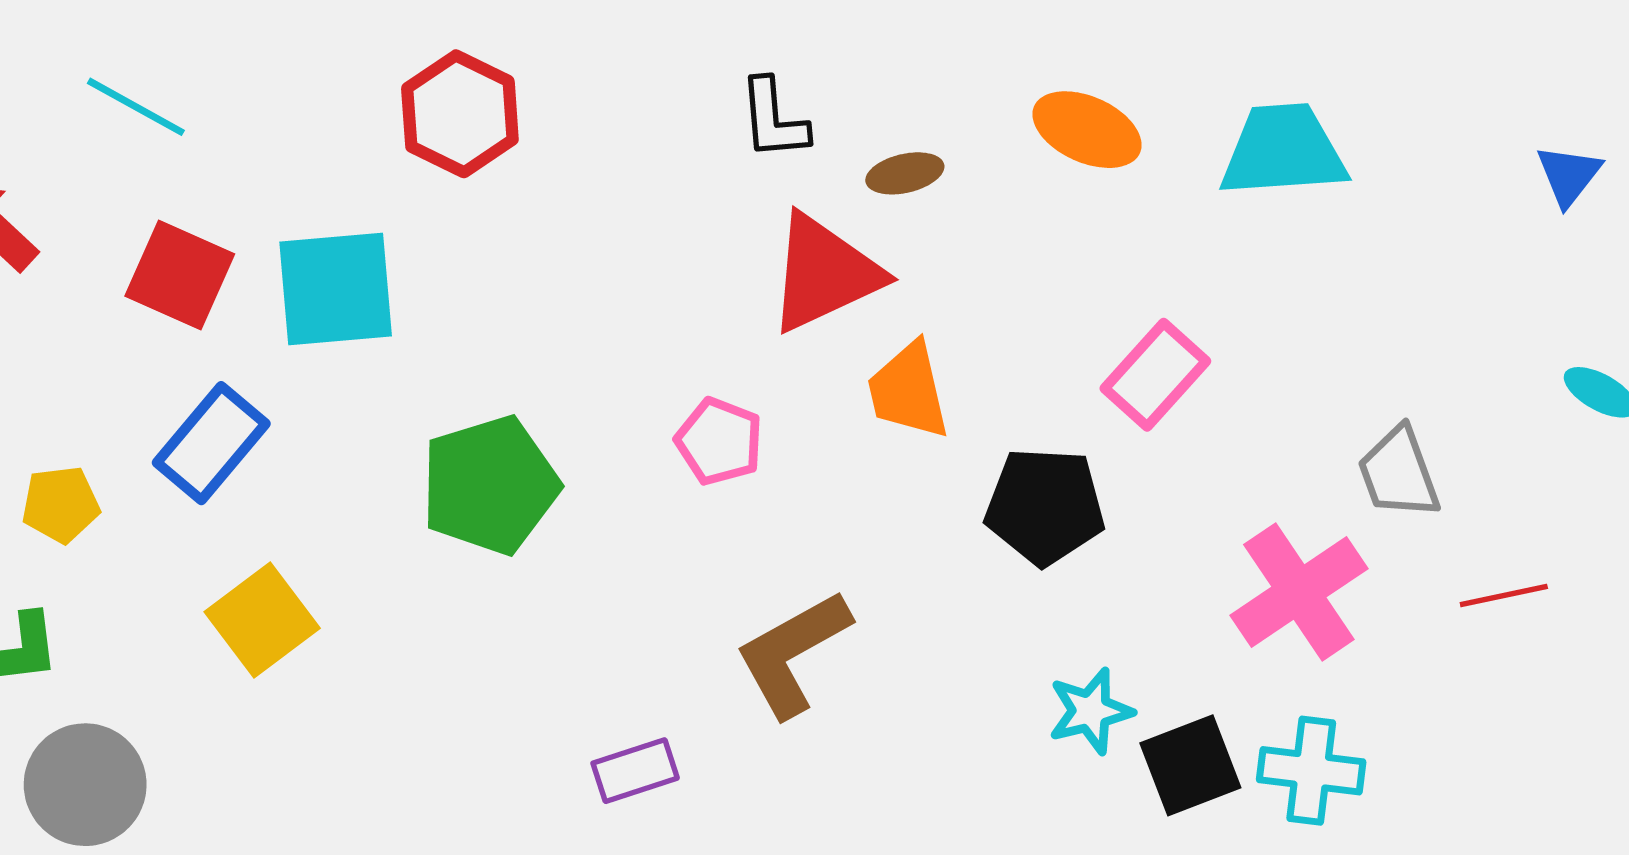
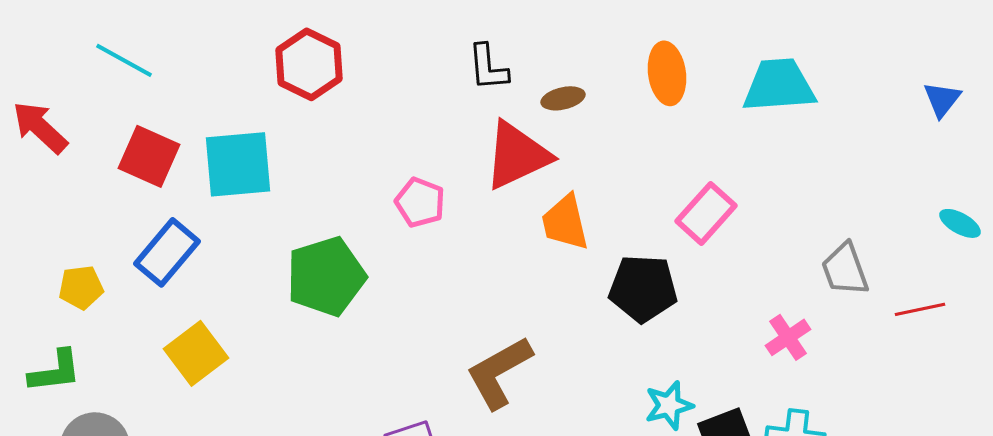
orange ellipse: (1087, 130) -> (667, 73), turned 58
pink pentagon: (719, 441) -> (420, 202), moved
pink cross: (1299, 592) -> (788, 337), size x0.6
red line: (1504, 596) -> (920, 309), moved

